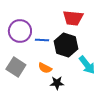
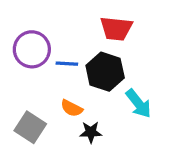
gray square: (16, 67) -> (30, 127), moved

